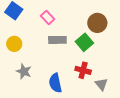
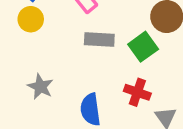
yellow circle: (14, 44) -> (31, 19), moved

